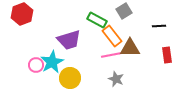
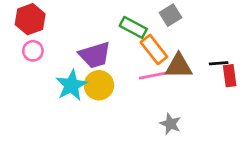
black line: (159, 26) -> (219, 63), moved
pink circle: (36, 65) -> (33, 51), moved
yellow circle: (70, 78) -> (99, 85), moved
gray star: (116, 79) -> (170, 124), moved

